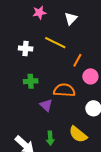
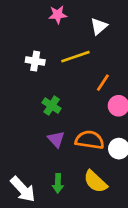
yellow line: (55, 43) -> (75, 57), turned -50
green cross: (31, 81) -> (52, 106), moved, turned 32
orange semicircle: (64, 90) -> (90, 140), moved

